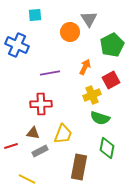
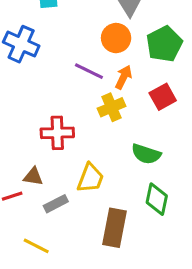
orange circle: (70, 32) -> (116, 38), moved
purple line: (50, 73) -> (89, 71), moved, turned 36
yellow cross: (92, 95) -> (112, 107), moved
brown triangle: (33, 133) -> (33, 177), moved

